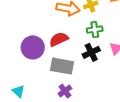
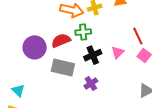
green cross: (95, 30) -> (83, 32), moved
purple cross: (65, 91) -> (91, 83), moved

